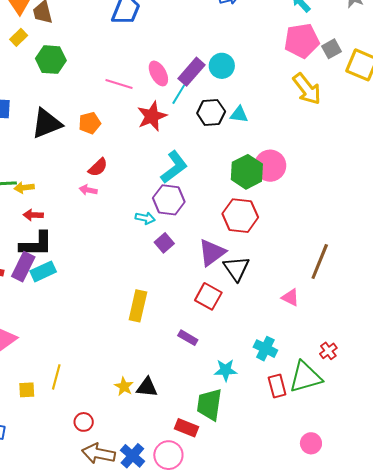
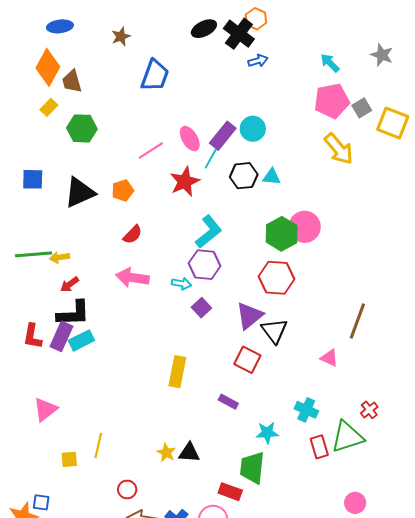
pink line: (119, 84) -> (151, 151), turned -48
pink arrow: (88, 190) -> (133, 278), moved, size x1.8
red arrow: (33, 215) -> (70, 284), turned -36

